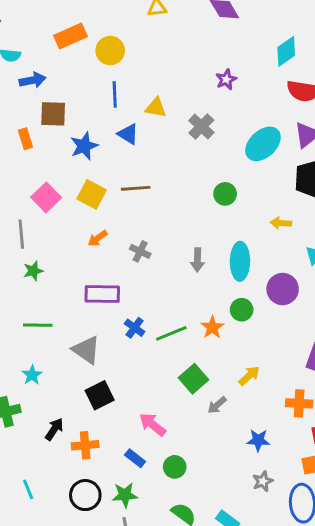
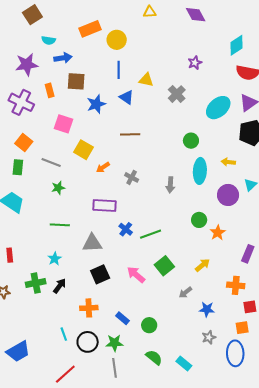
orange rectangle: (25, 139) -> (50, 90), moved
yellow square: (92, 194) -> (84, 150), moved
pink square: (46, 197) -> (64, 124), moved, turned -30
gray line: (21, 234) -> (51, 162), turned -66
cyan ellipse: (240, 261) -> (200, 171), moved
purple circle: (283, 289) -> (228, 195), moved
orange star: (212, 327) -> (218, 233), moved
gray triangle: (86, 350) -> (92, 243), turned -40
gray arrow: (217, 405) -> (185, 292), moved
pink arrow: (153, 424) -> (136, 275), moved
black arrow: (54, 429) -> (60, 286), moved
cyan line: (28, 489) -> (64, 334), moved

